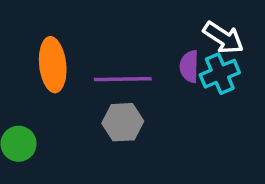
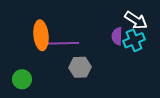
purple line: (123, 79) -> (63, 43), moved

